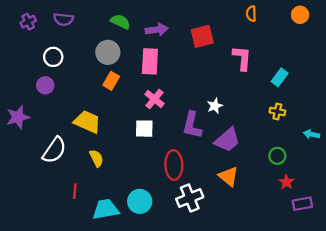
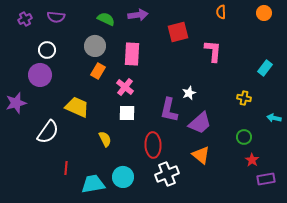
purple arrow: (157, 30) -> (138, 15), moved
cyan rectangle: (280, 77) -> (265, 68), moved
purple circle: (45, 85) -> (40, 75), size x1.5
pink cross: (154, 99) -> (125, 87), moved
yellow semicircle: (96, 158) -> (105, 139), moved

